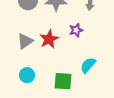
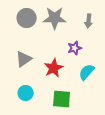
red star: (49, 39) -> (54, 68), moved
cyan semicircle: (88, 65) -> (87, 72), moved

